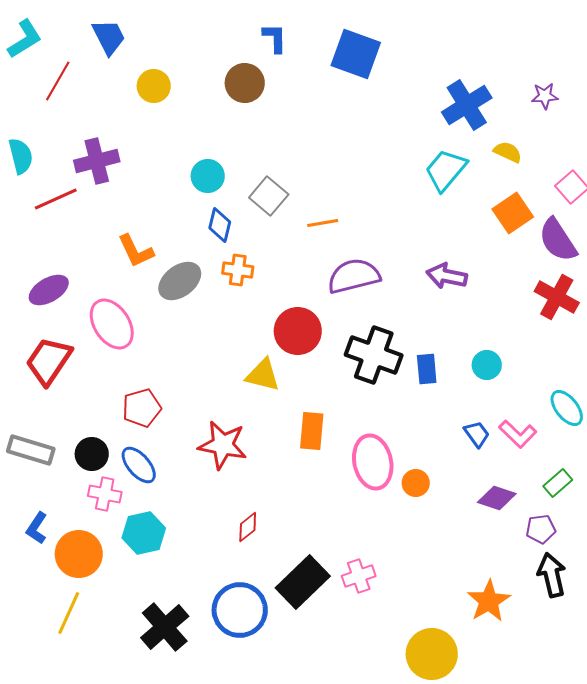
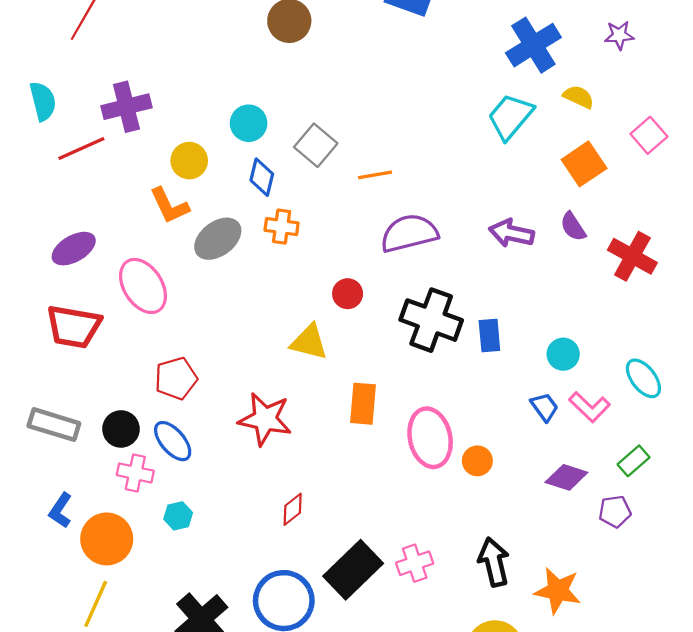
yellow circle: (154, 86) -> (189, 161), moved
purple semicircle: (558, 240) -> (573, 227), moved, size x0.6
red circle: (298, 331) -> (348, 294), size x0.6
red trapezoid: (49, 361) -> (74, 327), turned -114
cyan circle: (487, 365) -> (563, 354), moved
cyan hexagon: (144, 533) -> (178, 516), size x0.6
black arrow: (552, 575) -> (494, 562), moved
orange star: (489, 601) -> (558, 591), turned -30

